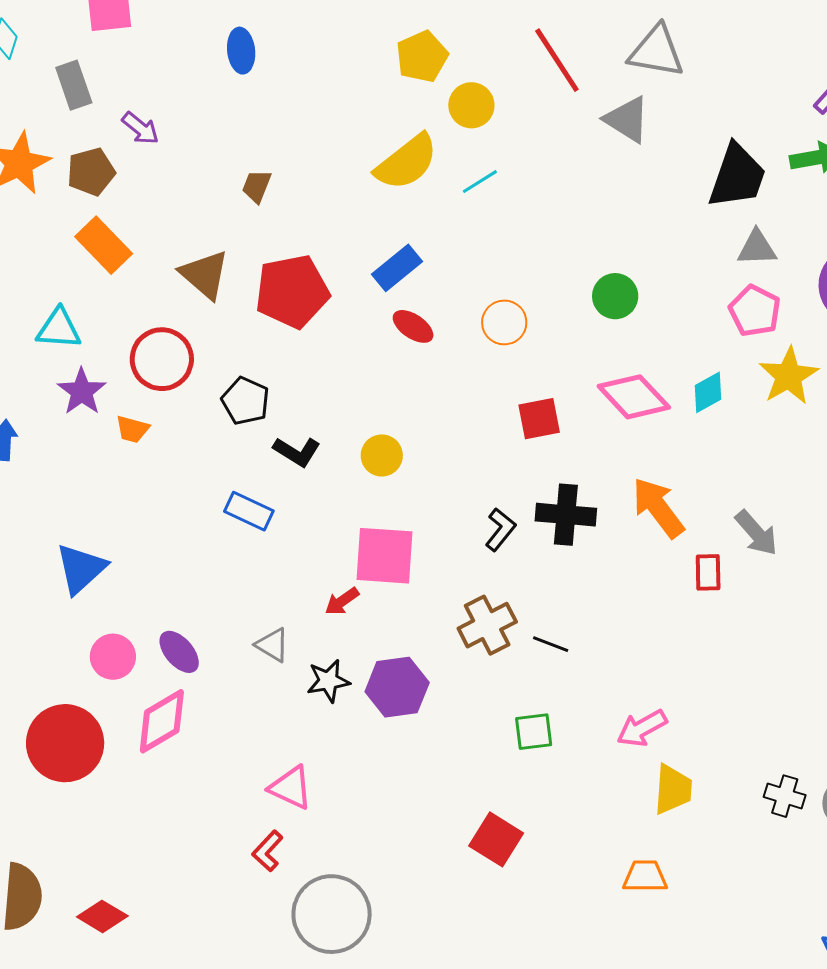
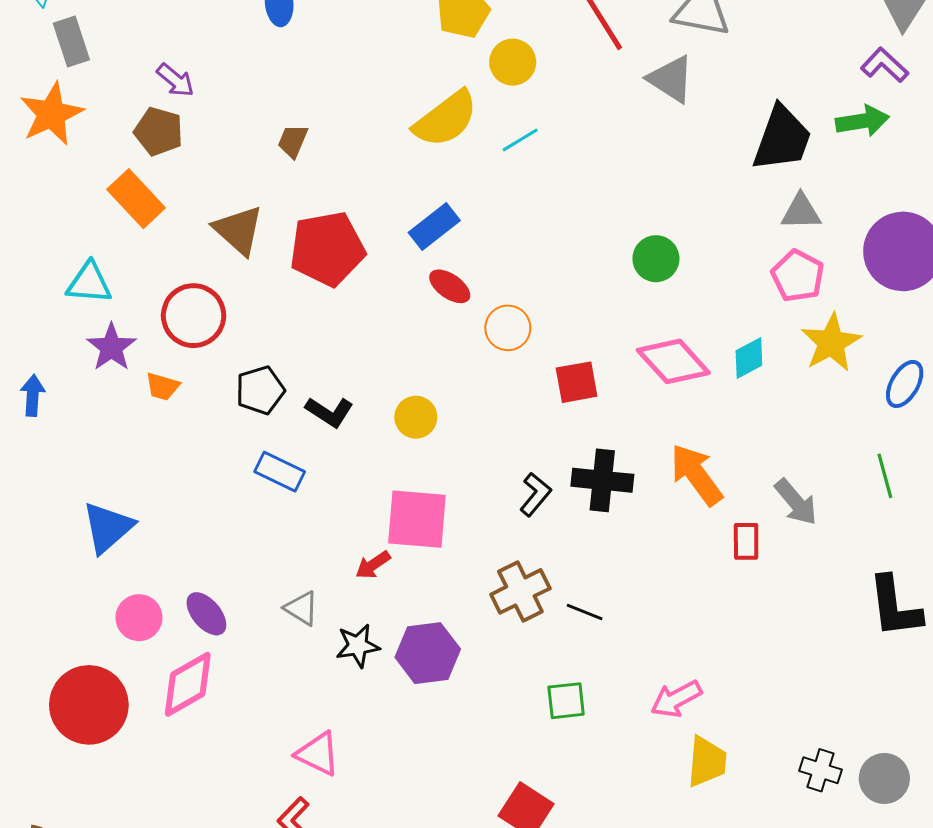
gray rectangle: (74, 85) -> (71, 42), moved
brown pentagon: (91, 172) -> (159, 131), moved, turned 30
orange circle: (504, 322) -> (508, 328), moved
black pentagon: (245, 401) -> (260, 390), moved, turned 30

